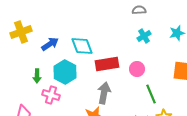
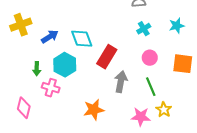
red rectangle: (107, 64) -> (107, 57), turned -50
pink circle: (137, 69) -> (150, 58), moved
gray arrow: (104, 93) -> (121, 82), moved

